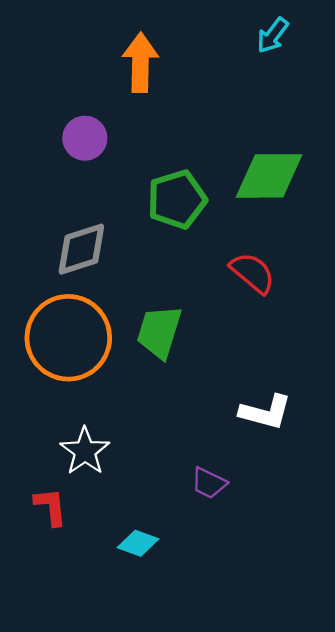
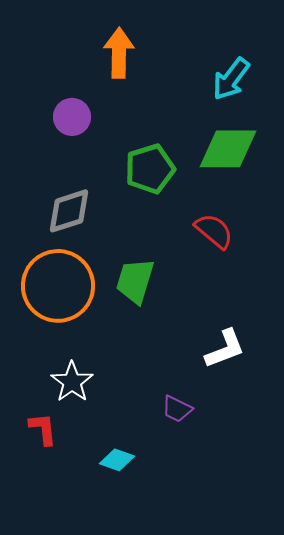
cyan arrow: (273, 35) -> (231, 79), moved, size x1.4
white L-shape: (266, 412) -> (225, 349), turned -36

